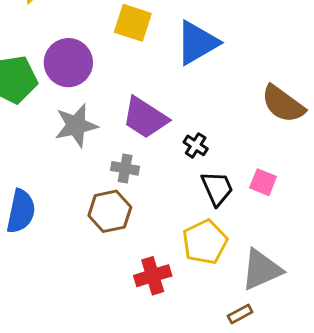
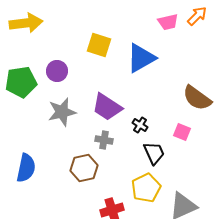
purple circle: (68, 63) -> (57, 71), size x0.7
gray cross: (125, 168) -> (104, 140), moved
pink square: (263, 182) -> (182, 132), moved

